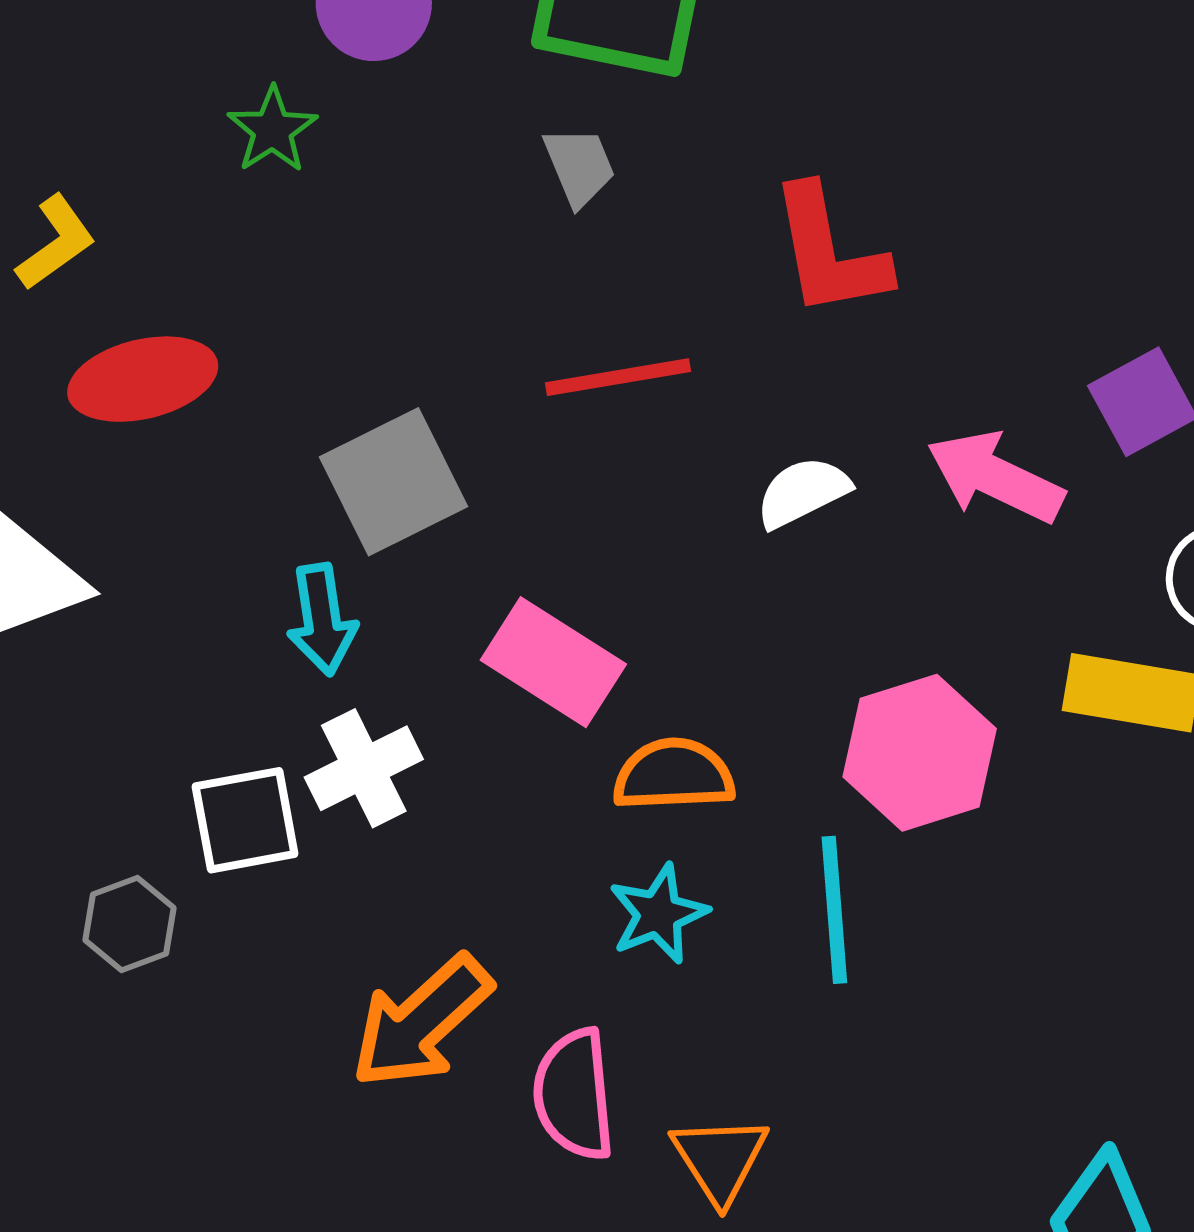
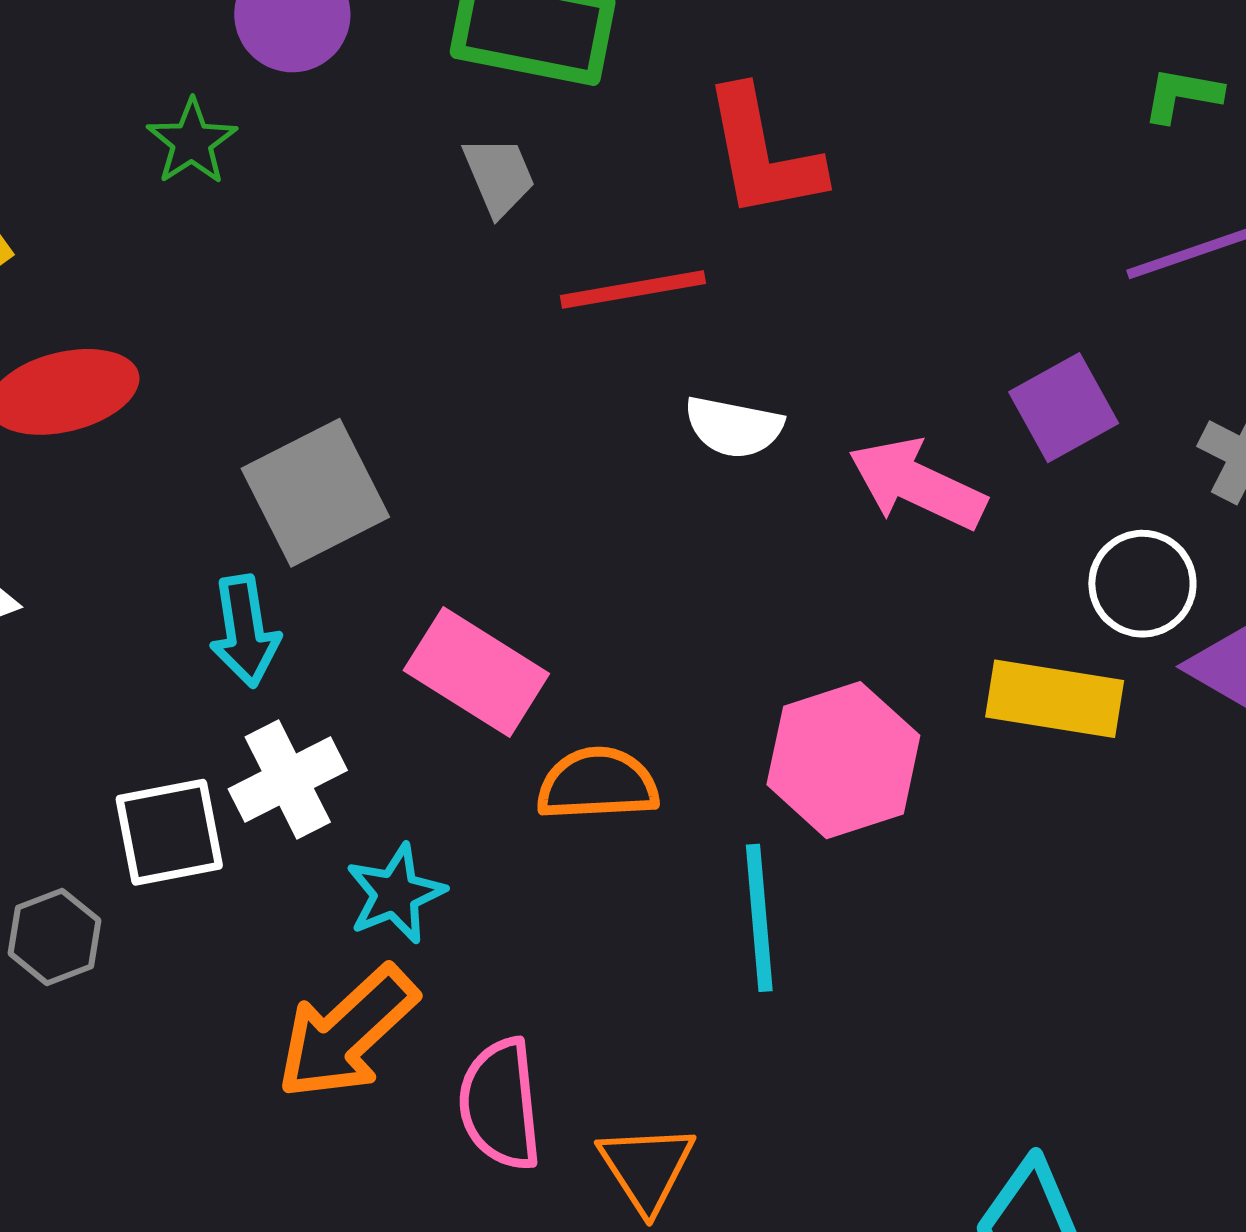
red L-shape: (829, 252) -> (763, 153), moved
red line: (618, 377) -> (633, 289), moved
white semicircle: (803, 492) -> (734, 427), moved, turned -142
cyan star: (658, 914) -> (395, 894), moved

